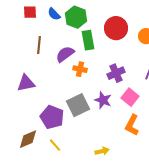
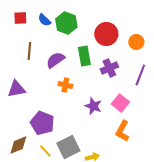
green rectangle: (88, 40) -> (84, 56), moved
orange cross: (80, 69) -> (65, 85), moved
purple cross: (116, 73) -> (109, 68), moved
gray square: (78, 105) -> (68, 147), moved

